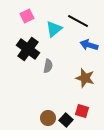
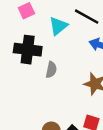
black cross: (28, 49) -> (28, 50), turned -30

